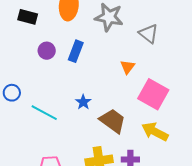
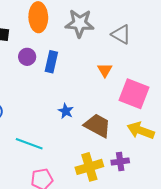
purple circle: (47, 51) -> (27, 57), moved
cyan line: (44, 113) -> (29, 144), moved

